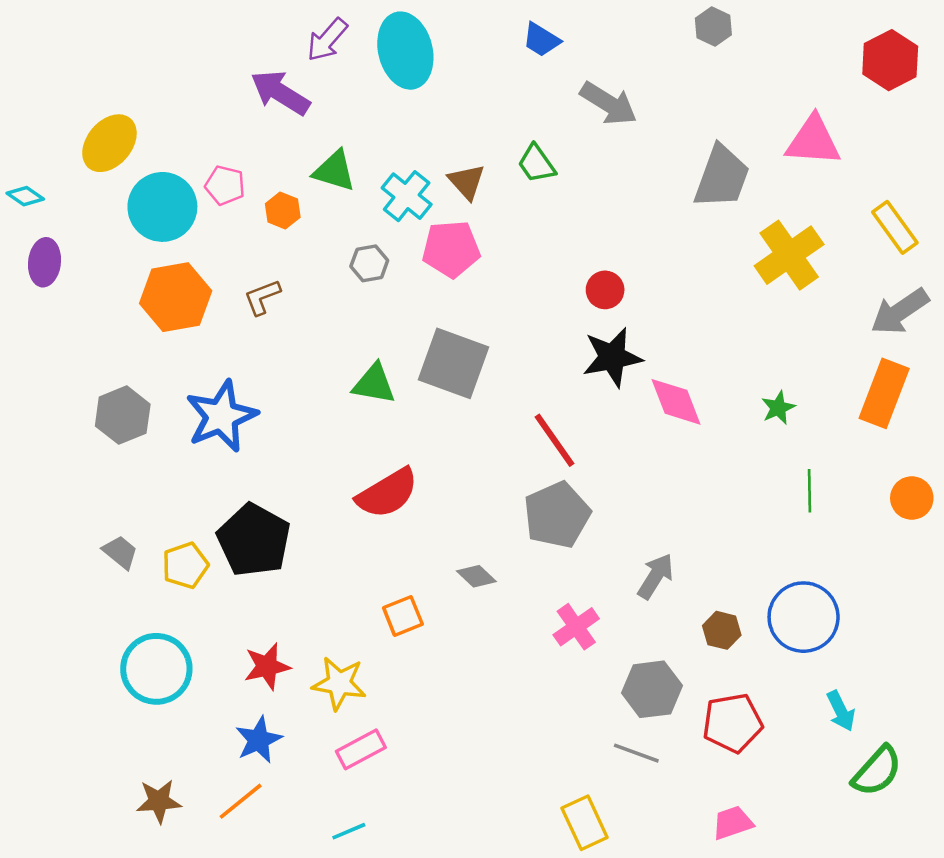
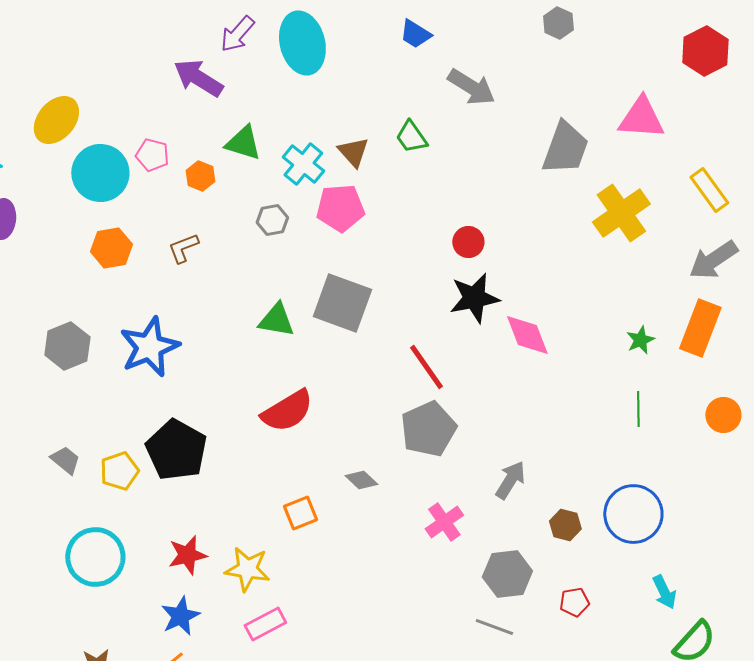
orange hexagon: (176, 297) -> (111, 248), size x0.7
green star: (778, 408) -> (640, 340), moved
red pentagon: (733, 723) -> (574, 602), size x0.6

